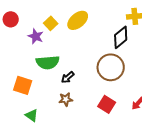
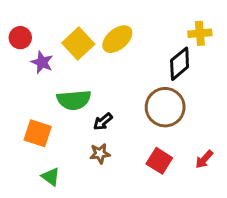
yellow square: (51, 23) -> (78, 43), size x1.5
purple star: (36, 36) -> (42, 62), moved

